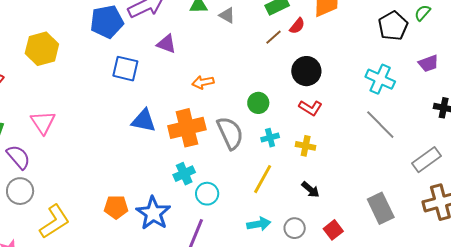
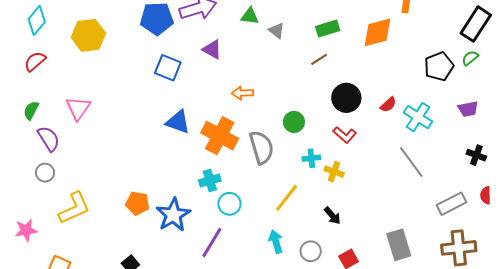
red semicircle: (297, 26) -> (388, 105), moved
orange cross: (187, 128) -> (220, 136), turned 33
cyan cross: (270, 138) -> (311, 158), moved
gray circle: (20, 191) -> (45, 173), size x0.7
cyan arrow: (259, 224) -> (276, 242), turned -105

